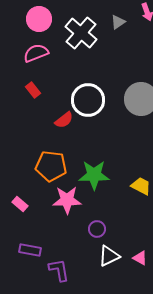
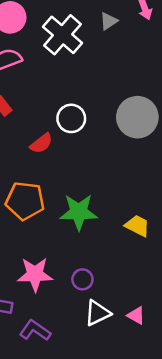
white circle: (88, 100) -> (71, 118), size x0.7
pink star: (67, 200) -> (35, 274), moved
purple L-shape: (59, 270) -> (35, 331), turned -45

